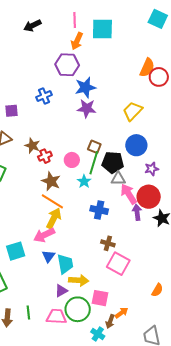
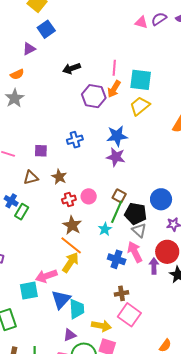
purple hexagon: (67, 65) -> (94, 96), moved
yellow trapezoid: (133, 111) -> (140, 106), moved
brown star: (32, 146) -> (59, 177), moved
pink circle: (72, 160) -> (89, 196), moved
gray triangle: (118, 179) -> (139, 230), turned 35
pink arrow: (129, 194) -> (135, 252), moved
pink arrow: (44, 235) -> (46, 276), moved
brown cross: (108, 243) -> (121, 293), turned -32
blue triangle: (48, 256) -> (61, 299), size x1.5
yellow arrow: (79, 280) -> (101, 326), moved

